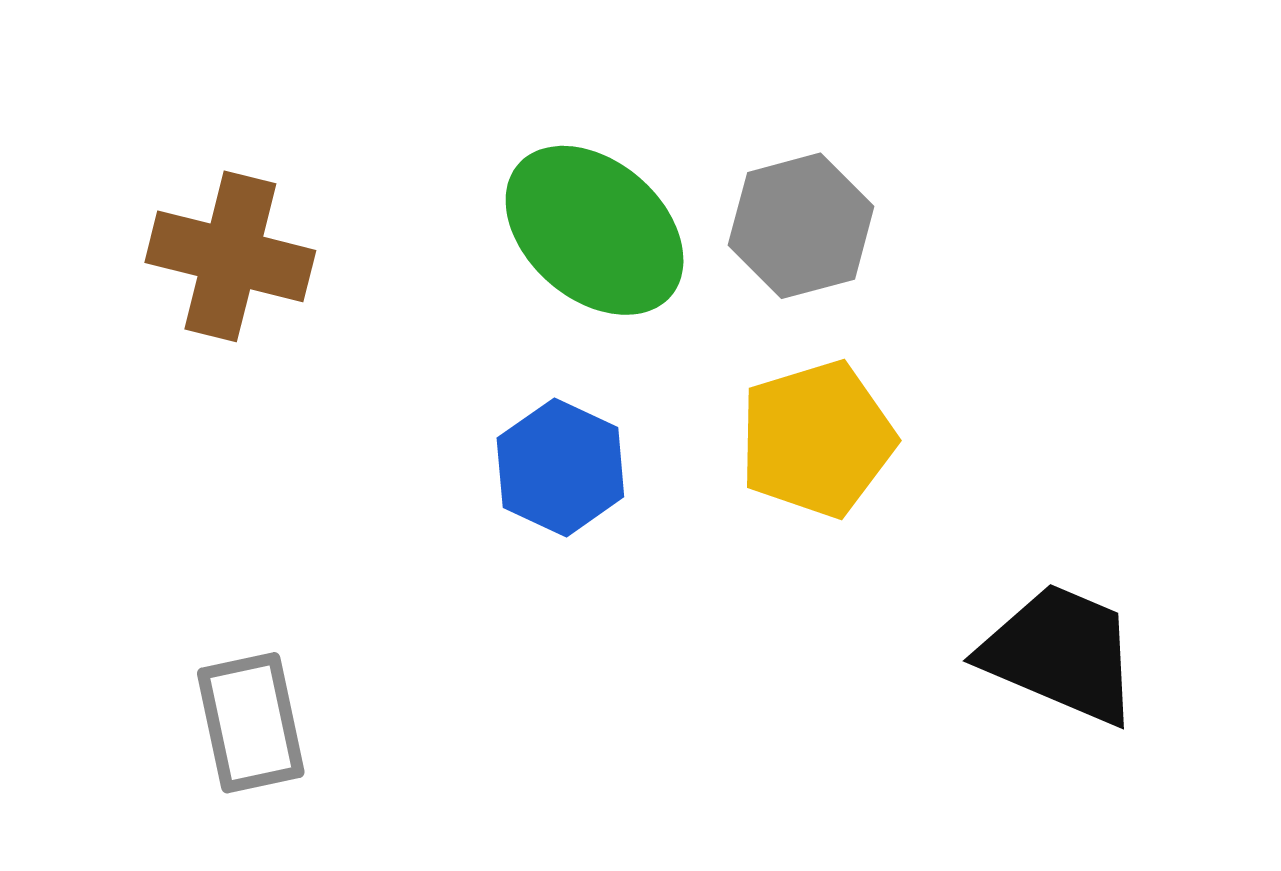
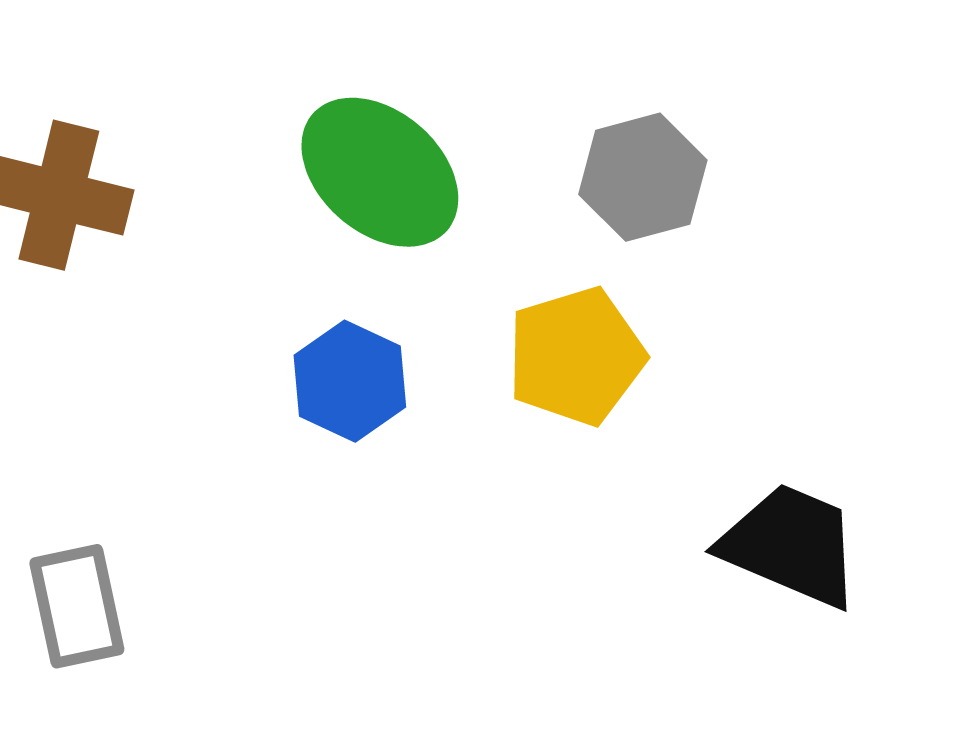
gray hexagon: (801, 226) -> (643, 177), moved

